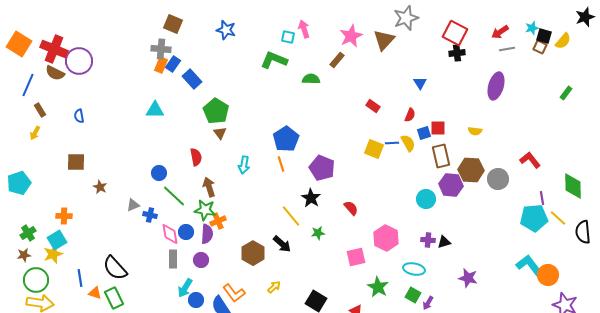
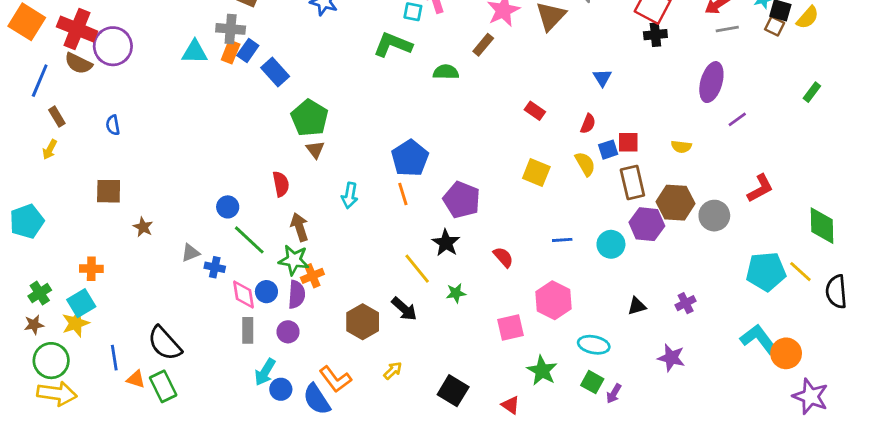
cyan triangle: (155, 110) -> (195, 52), moved
blue line: (392, 143) -> (562, 240), moved
red L-shape: (530, 160) -> (760, 188), turned 100
purple line: (542, 198) -> (737, 119), moved, turned 64
purple cross: (428, 240) -> (686, 303), moved, turned -32

